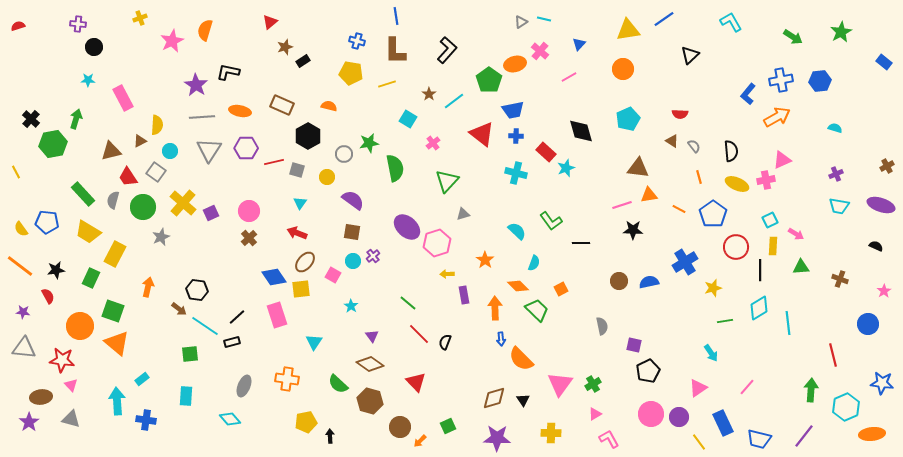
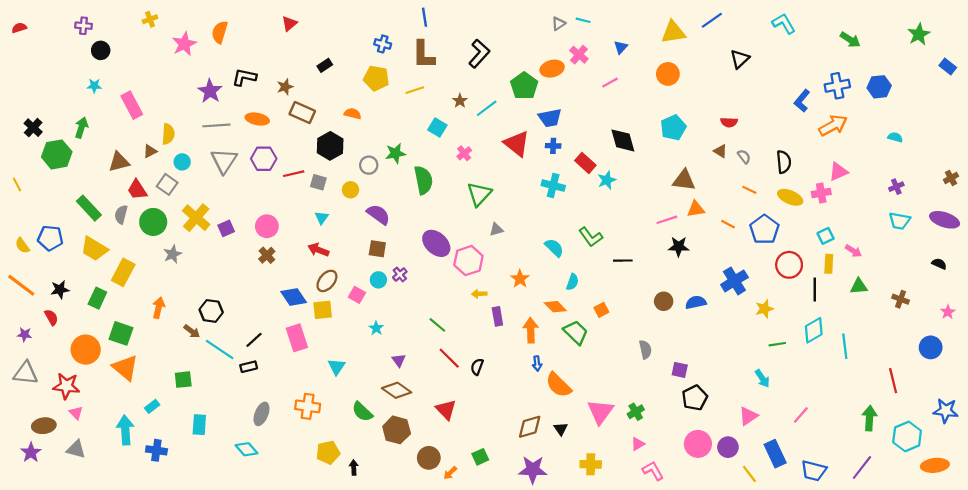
green star: (841, 32) -> (919, 34), moved
brown star: (285, 47) -> (285, 87), moved
orange line: (699, 177) -> (749, 190), turned -48
green square: (190, 354) -> (183, 380), moved

